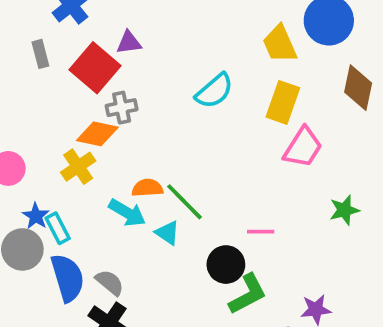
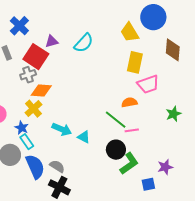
cyan semicircle: (214, 91) -> (84, 43), moved
gray cross: (122, 108) -> (28, 75), moved
pink trapezoid: (303, 147) -> (148, 84), turned 45
orange semicircle: (147, 188) -> (129, 102), moved
green line: (185, 202) -> (116, 120), moved
blue star: (36, 216) -> (22, 128), moved

